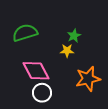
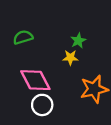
green semicircle: (25, 33) -> (23, 37), size x0.7

